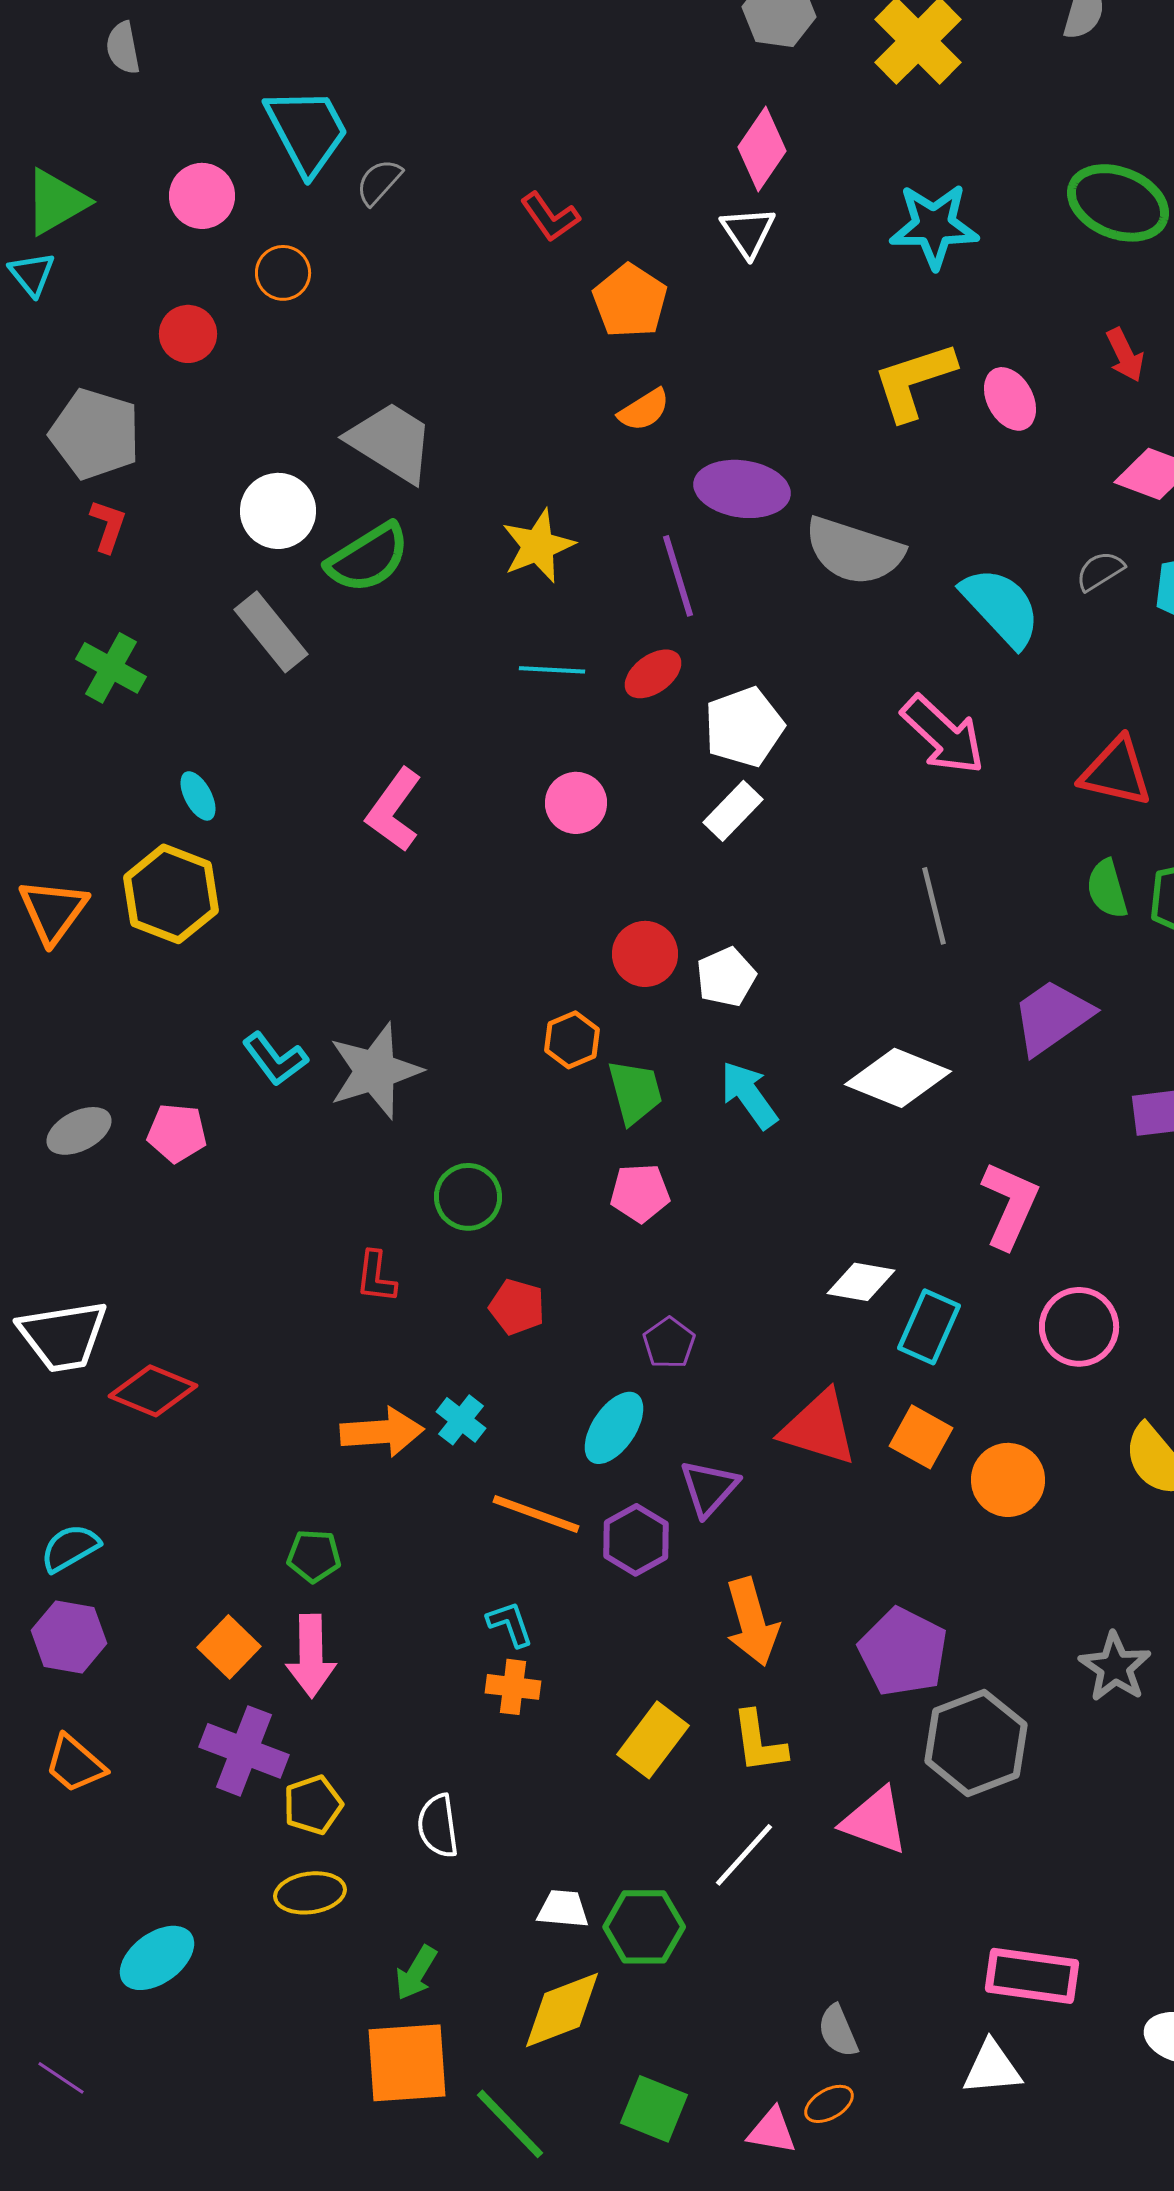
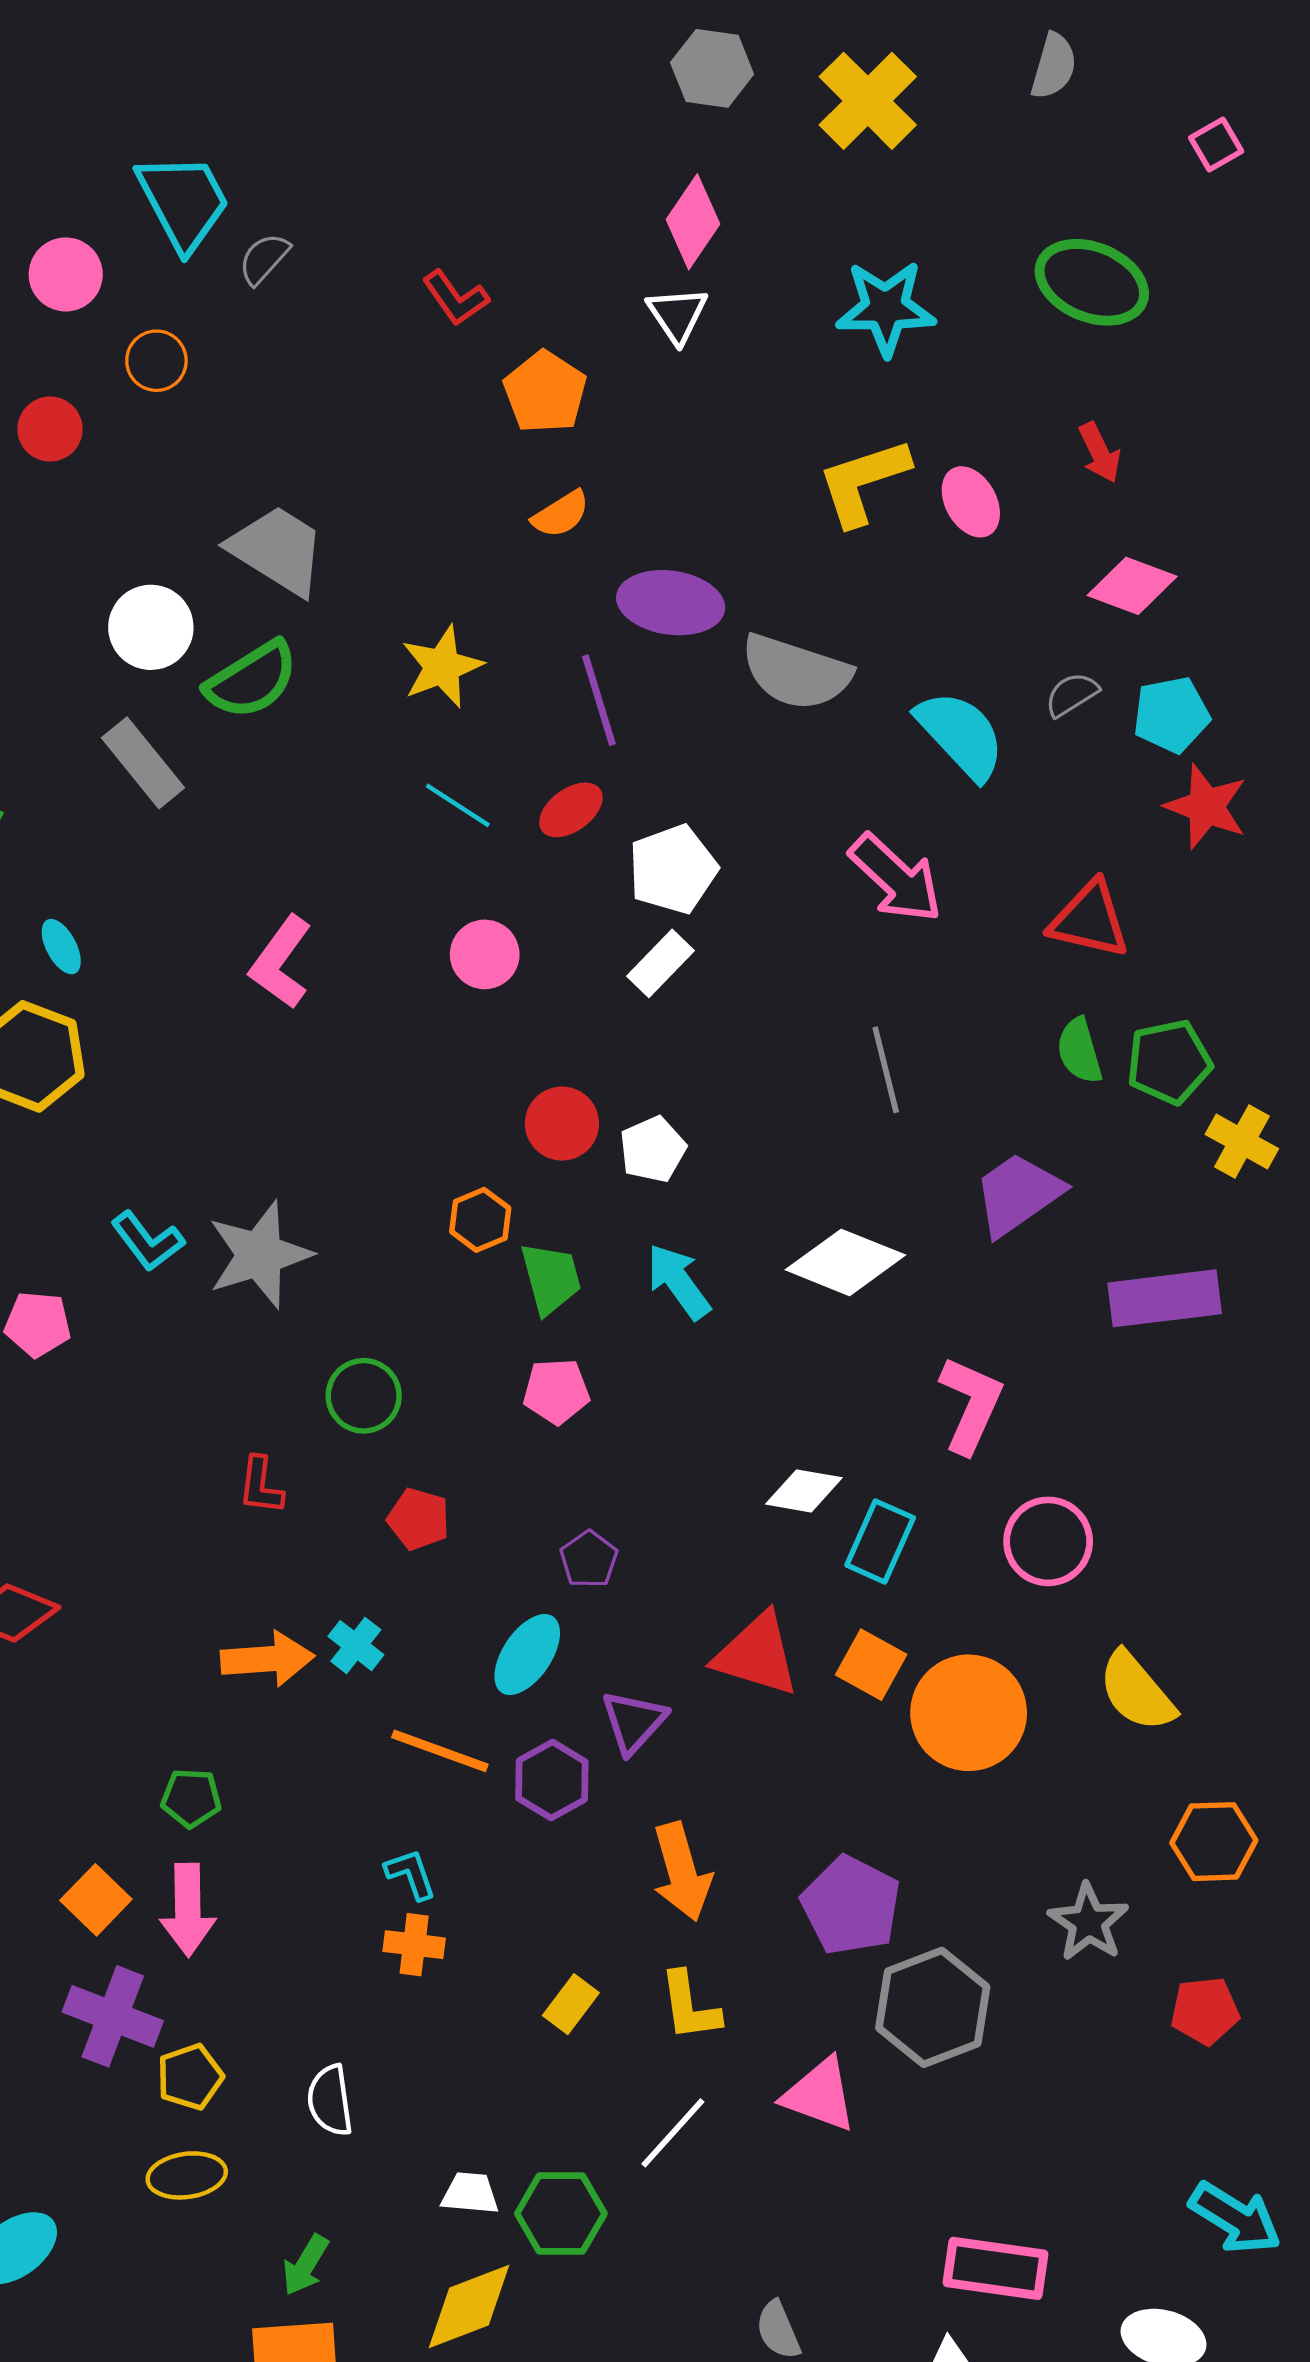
cyan line: (552, 670) -> (458, 805), turned 30
orange circle: (1008, 1480) -> (969, 1713), size x1.4
yellow rectangle: (653, 1740) -> (571, 2004), size x0.7

